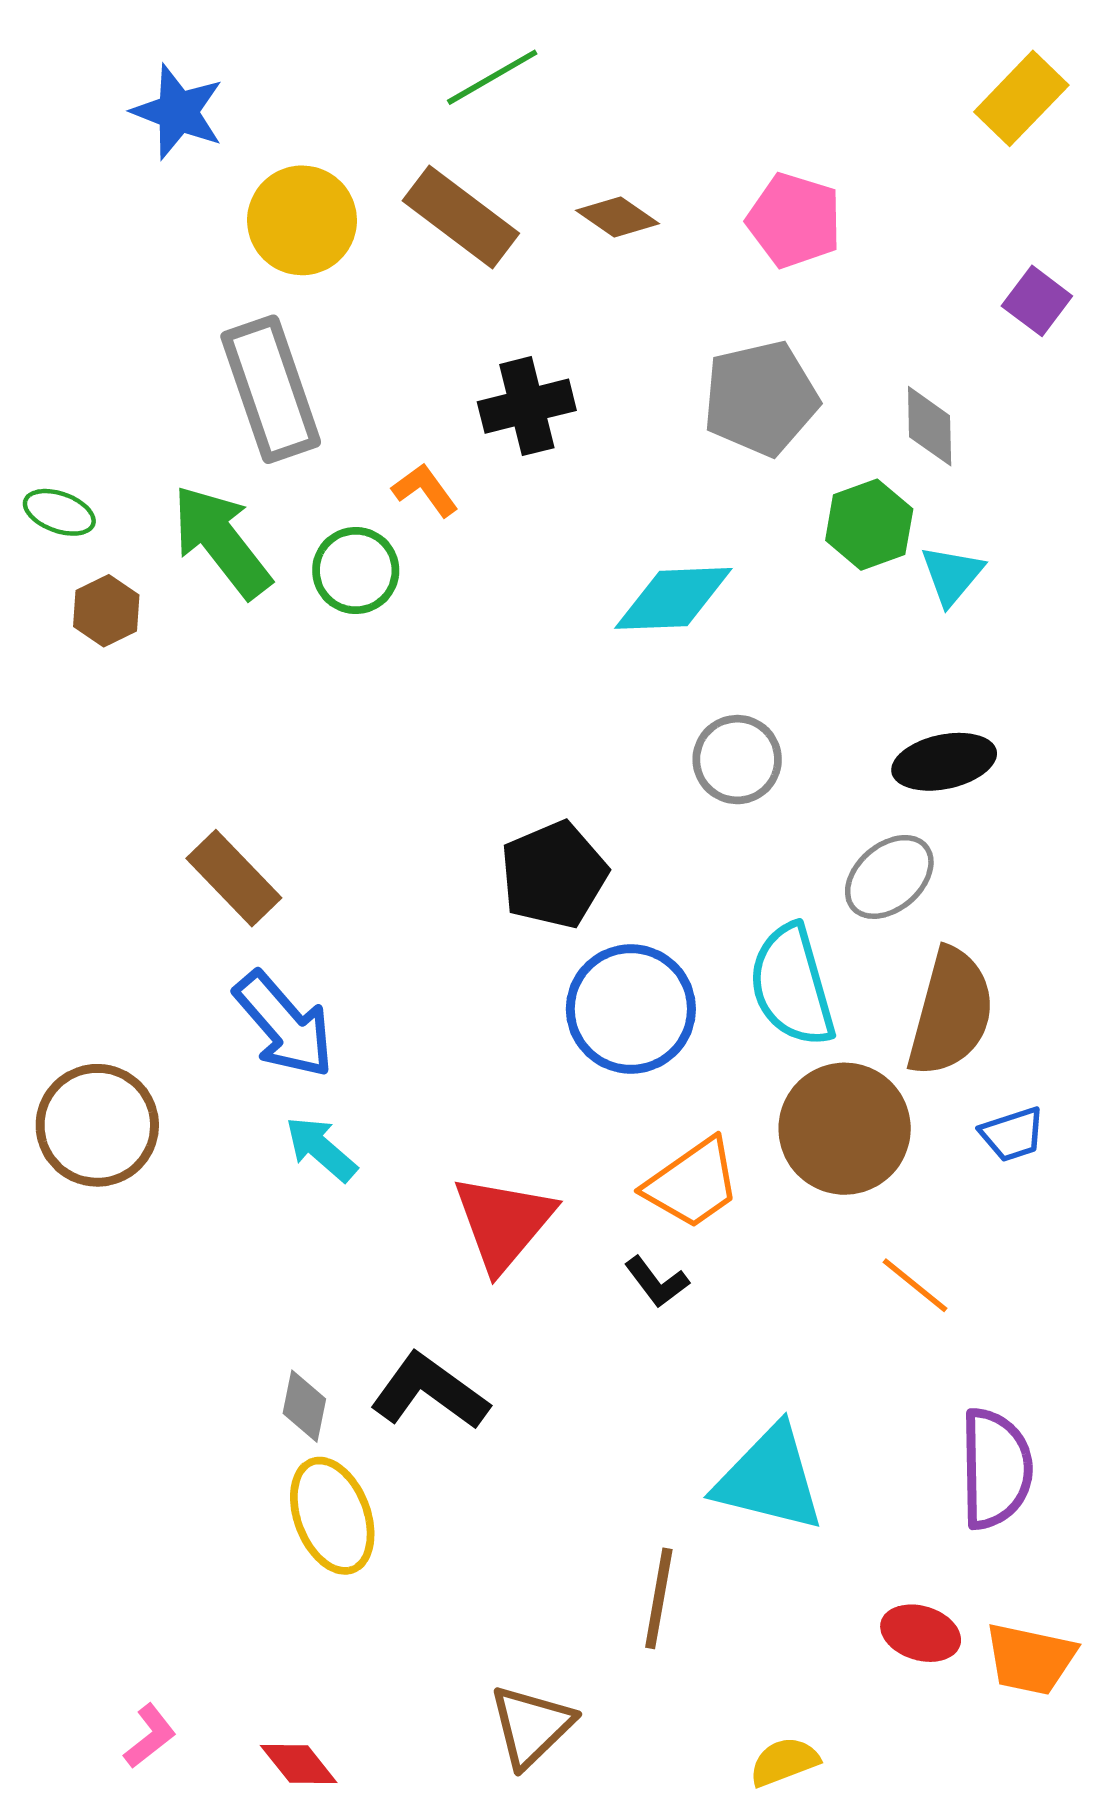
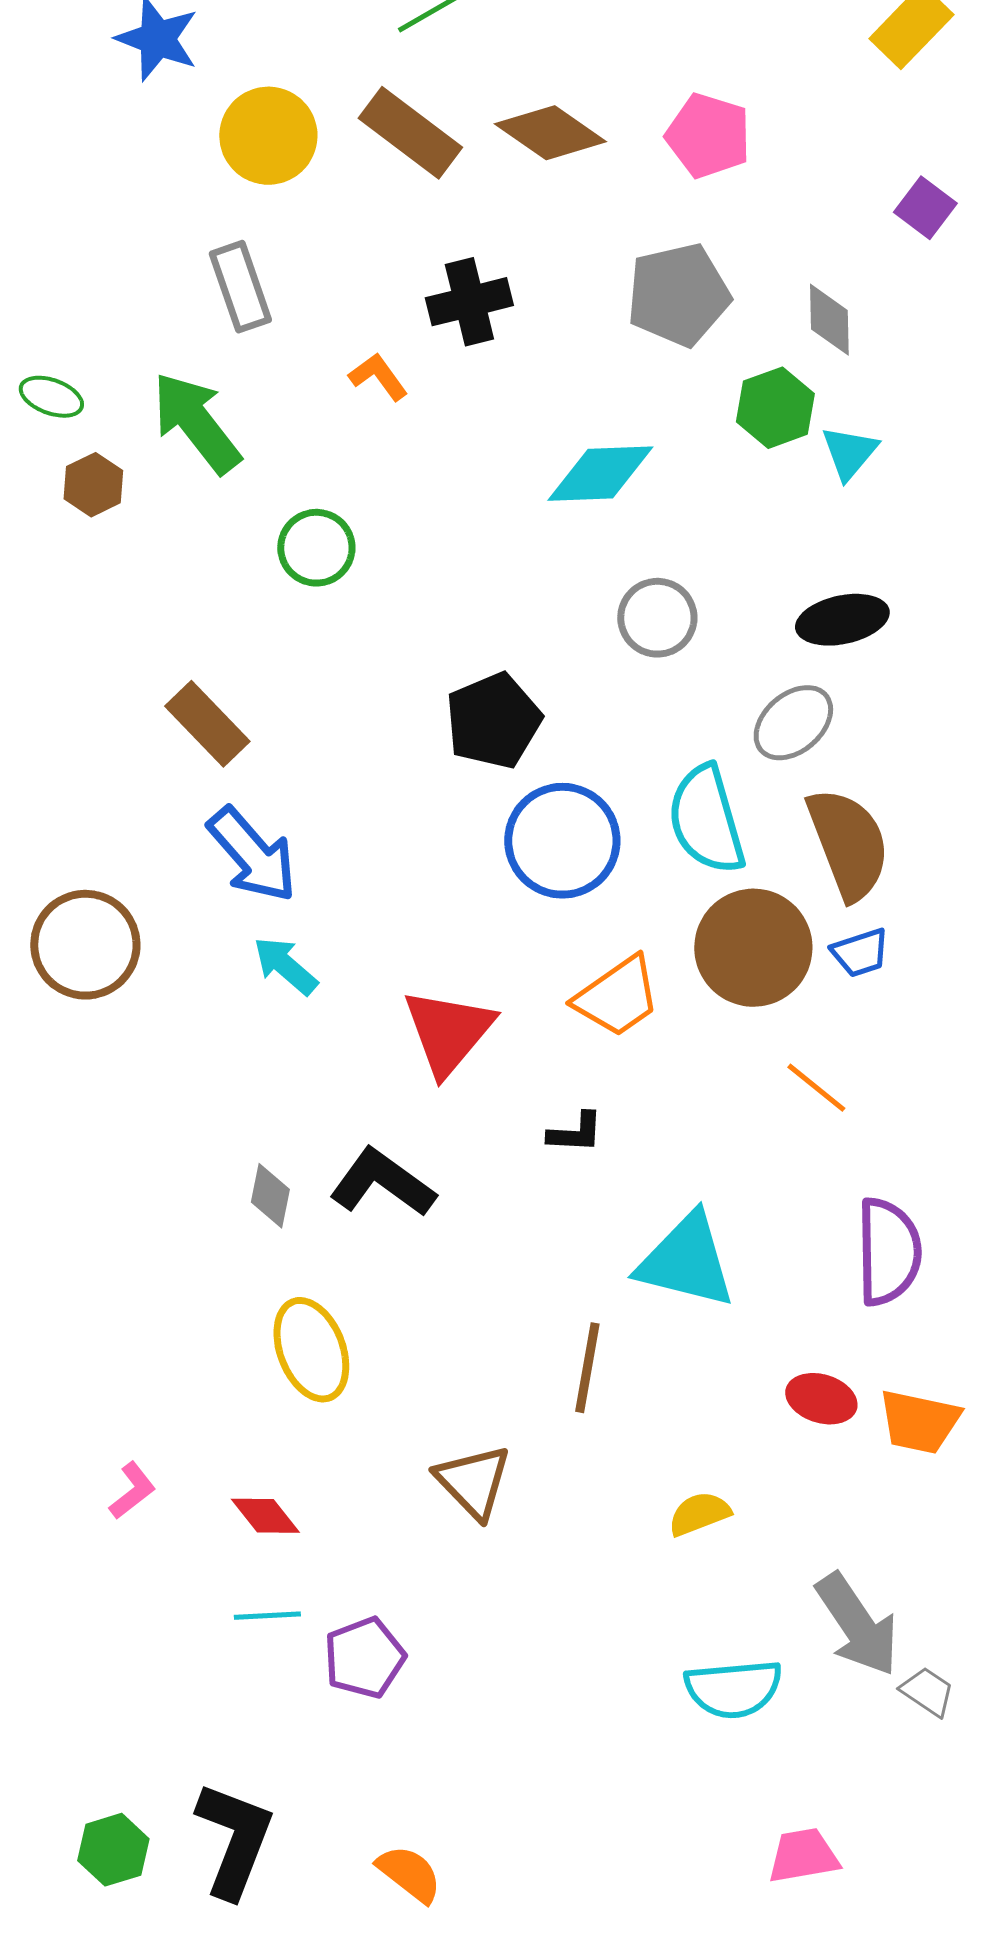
brown diamond: (617, 217) -> (550, 133), size x1.5
gray rectangle: (271, 389) -> (240, 287), size x0.7
green circle: (356, 570) -> (316, 548), moved
brown semicircle: (951, 1012) -> (848, 844), turned -36
blue trapezoid: (1012, 1134) -> (860, 953), moved
black L-shape: (657, 1282) -> (575, 1133), moved, turned -50
yellow ellipse: (332, 1516) -> (311, 1350), moved
brown triangle: (531, 1726) -> (473, 1482), turned -30

